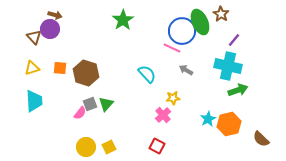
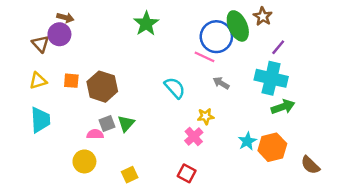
pink semicircle: (80, 113) -> (95, 134), turned -128
yellow circle: (86, 147) -> (84, 161), moved

